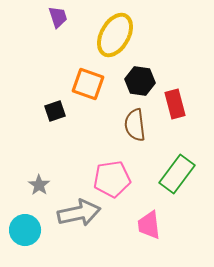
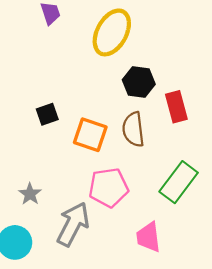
orange square: (88, 84) -> (90, 135), moved
gray arrow: (79, 213) -> (73, 224), turned -51

